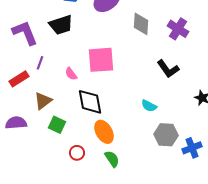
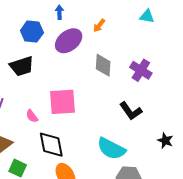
cyan semicircle: (149, 106) -> (111, 149), size x1.8

